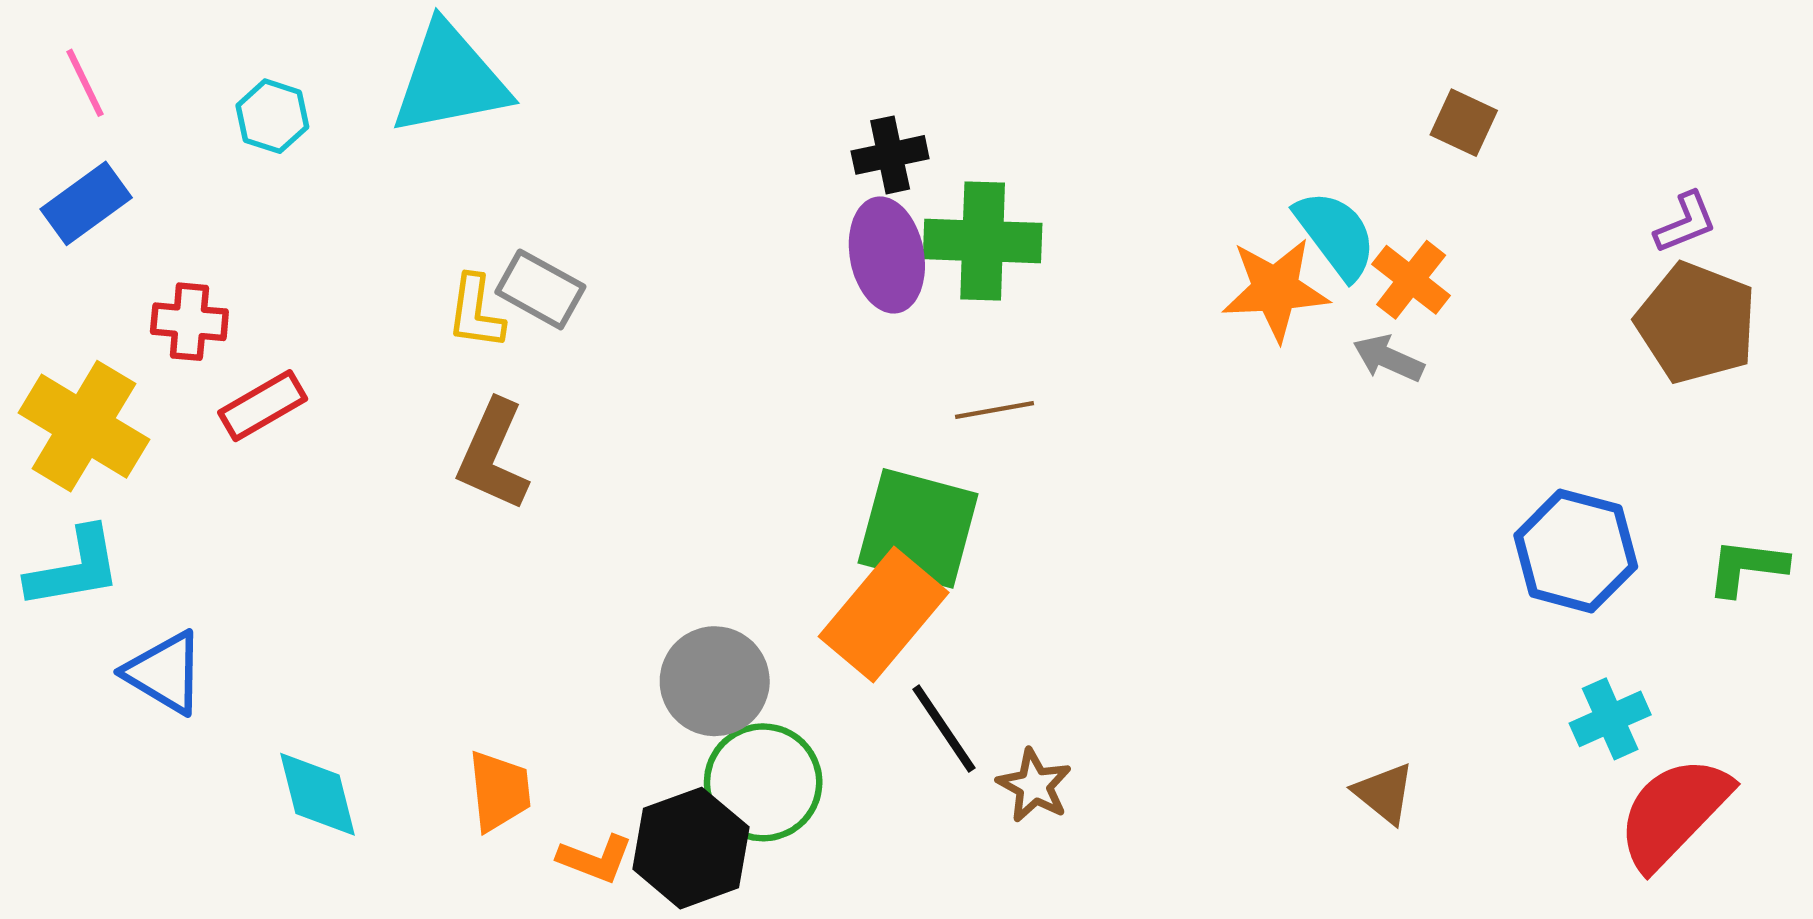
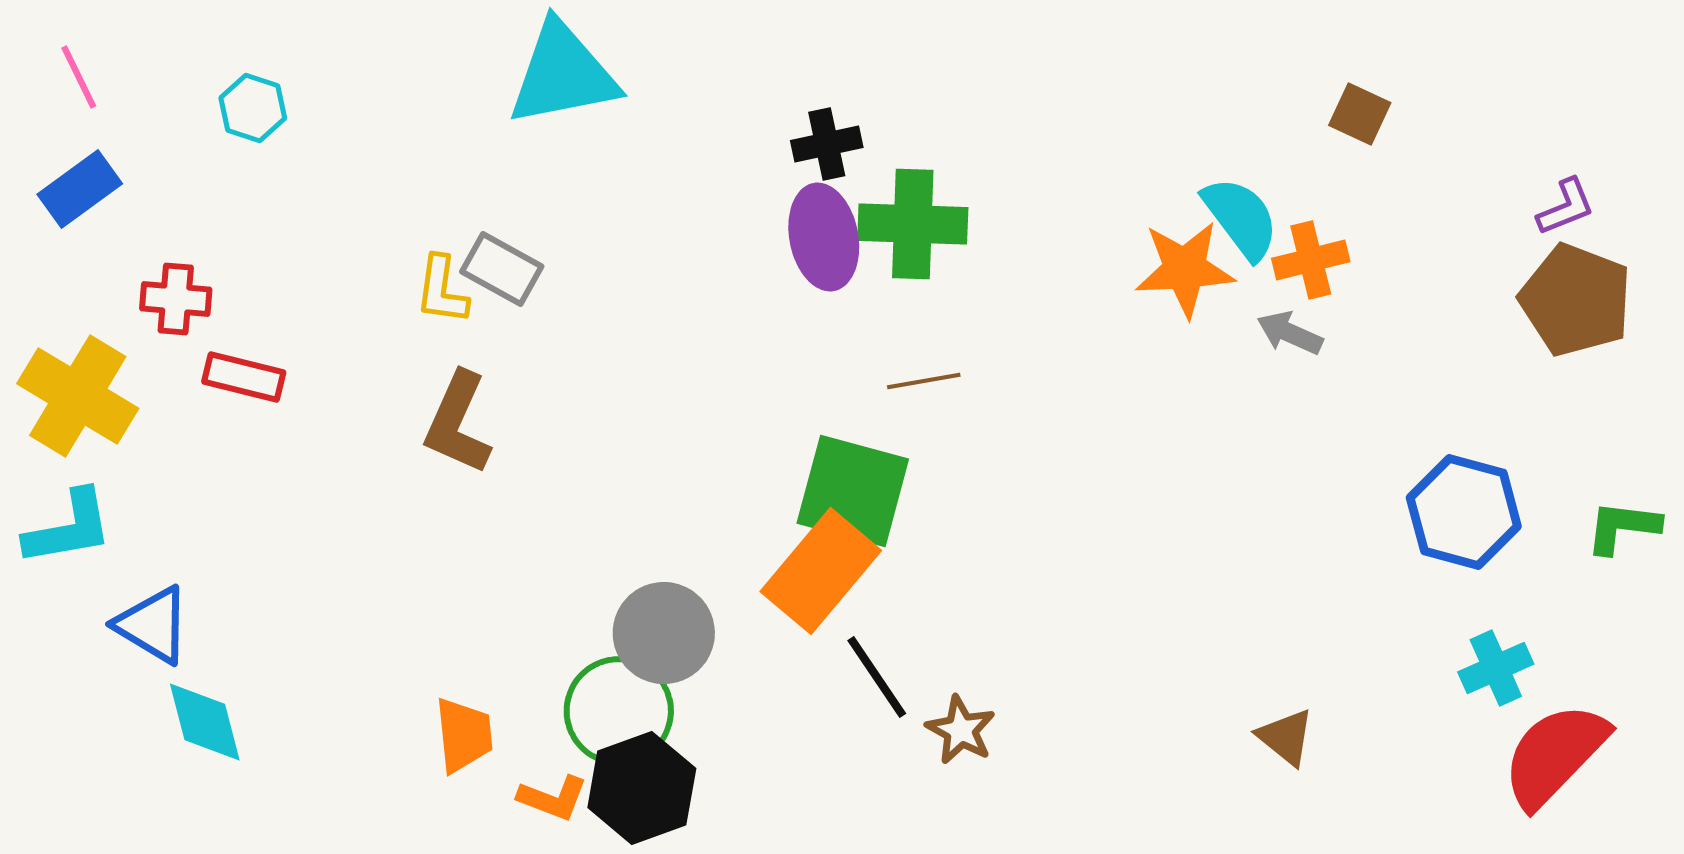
cyan triangle: (450, 80) -> (563, 74), moved
orange cross: (1411, 280) -> (1311, 260), turned 38
red rectangle: (263, 406) -> (244, 377), turned 44
green circle: (763, 782) -> (619, 711), moved
cyan diamond: (318, 794) -> (205, 722), moved

